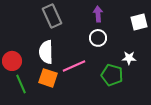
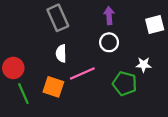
white semicircle: (46, 52) -> (61, 53), moved, size x0.7

